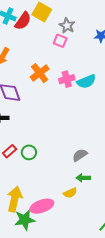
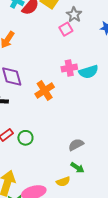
pink square: (60, 41) -> (66, 29), turned 32
orange cross: (40, 73) -> (45, 91), moved
green arrow: (83, 178) -> (77, 168), turned -152

